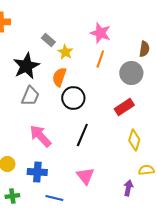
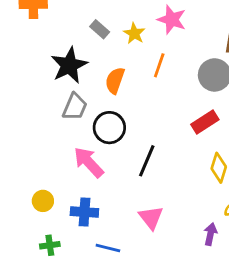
yellow star: (65, 52) -> (134, 33), moved
orange line: (100, 59) -> (159, 65), moved
black circle: (73, 98) -> (109, 128), moved

